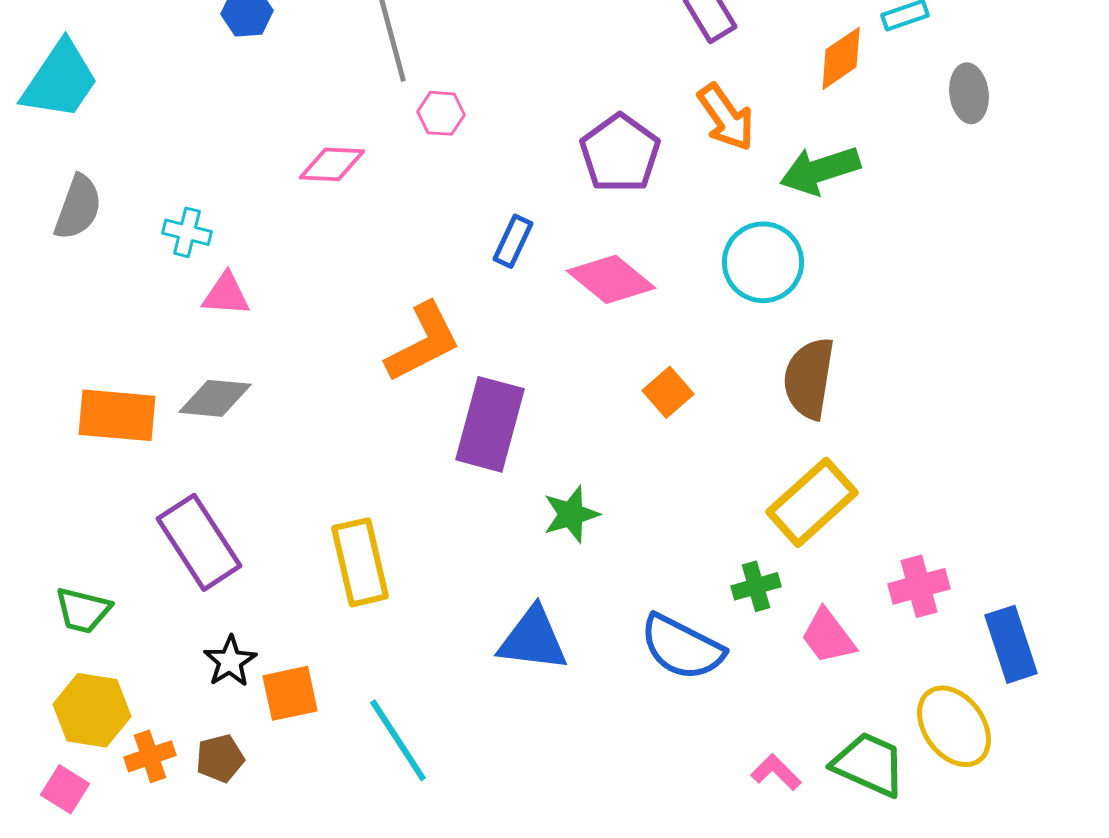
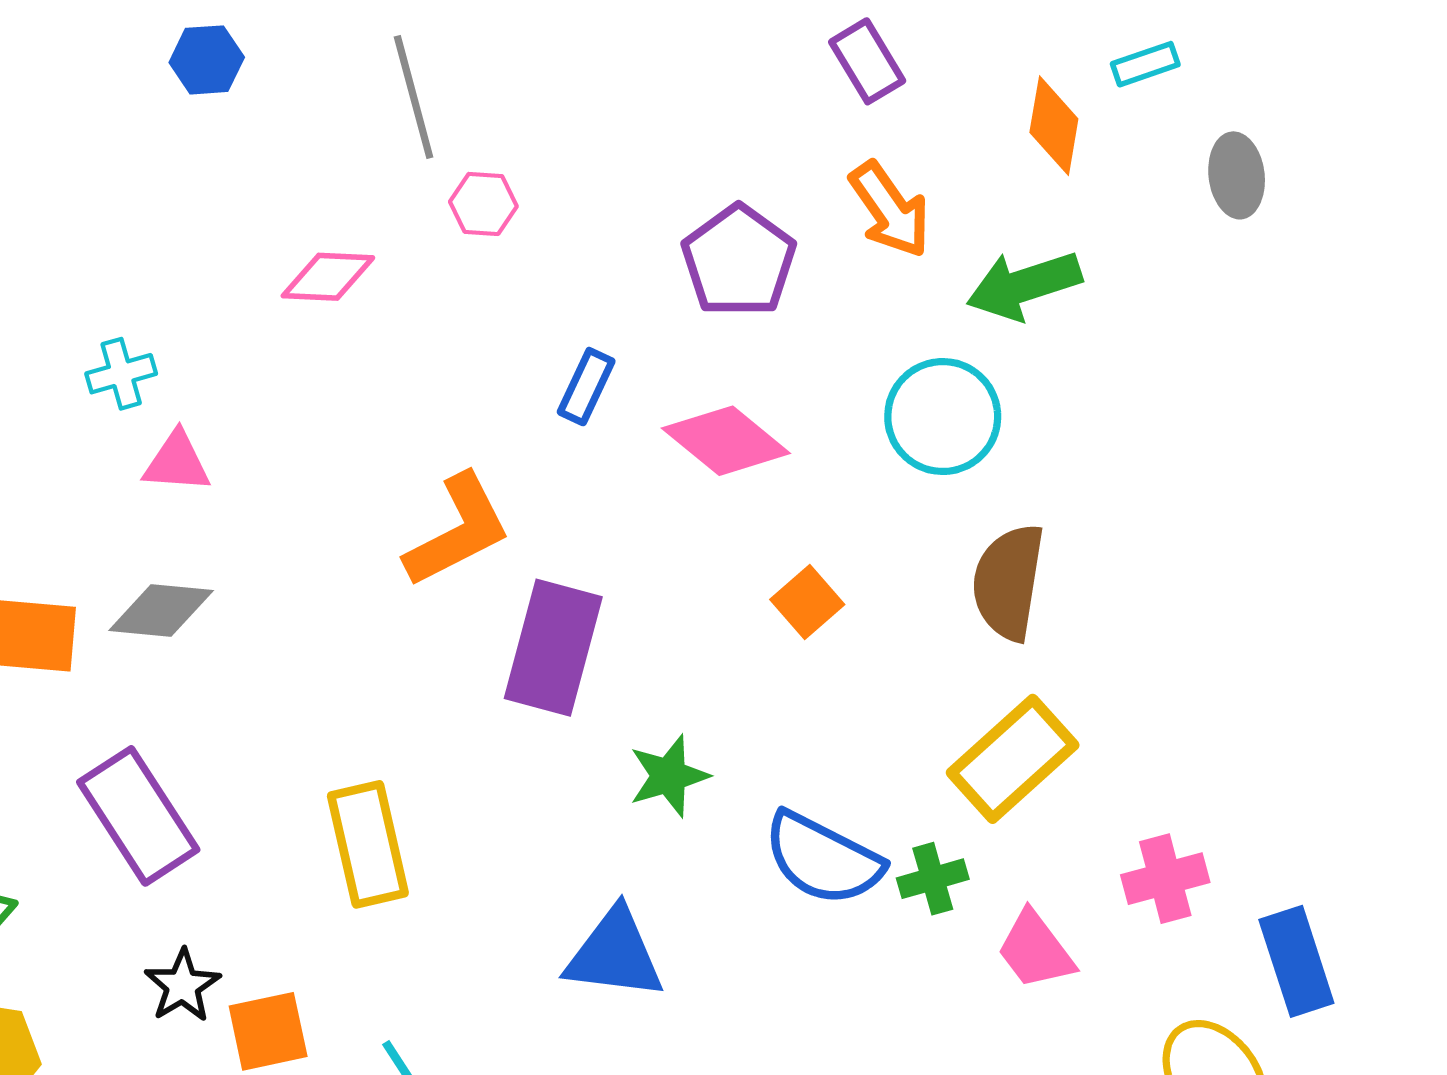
orange diamond: (841, 58) -> (1054, 126), turned -46
cyan cross: (187, 232) -> (121, 374), turned -30
blue semicircle: (682, 647) -> (823, 859), moved

